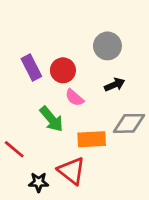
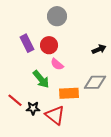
gray circle: (107, 46) -> (57, 16), moved
black arrow: (115, 85) -> (99, 49), moved
black star: (39, 182) -> (33, 108), moved

